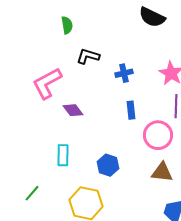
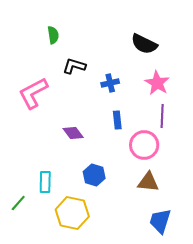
black semicircle: (152, 17) -> (144, 44), moved
purple diamond: (73, 110) -> (73, 133), moved
cyan rectangle: (63, 155) -> (45, 182), moved

